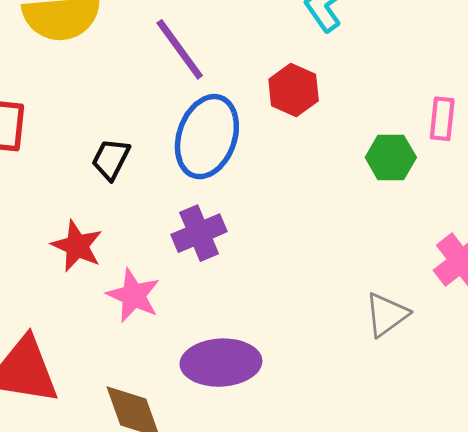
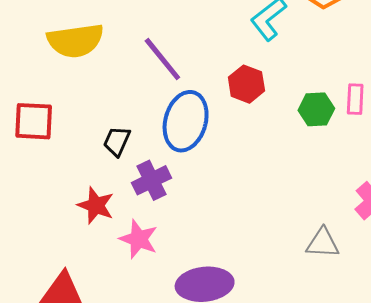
green hexagon: (391, 157) -> (316, 109), moved
purple cross: (199, 233) -> (151, 180), moved
gray triangle: (387, 315) -> (323, 243), turned 42

